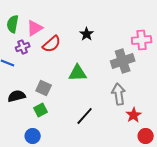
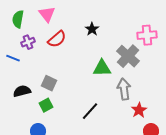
pink triangle: (35, 28) -> (47, 14), moved, turned -36
gray cross: (123, 61) -> (128, 56), turned -30
green triangle: (78, 73) -> (102, 68), moved

